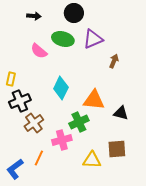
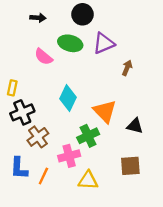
orange triangle: (94, 100) -> (105, 111), turned 40
yellow triangle: (92, 160) -> (88, 180), moved
blue L-shape: (15, 169) -> (19, 168), moved, turned -50

